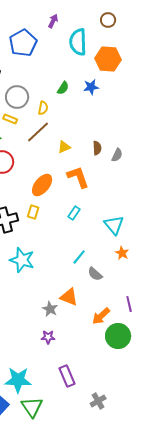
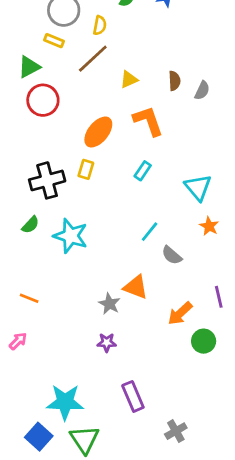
green circle: (118, 336) -> (204, 341), size x0.7

